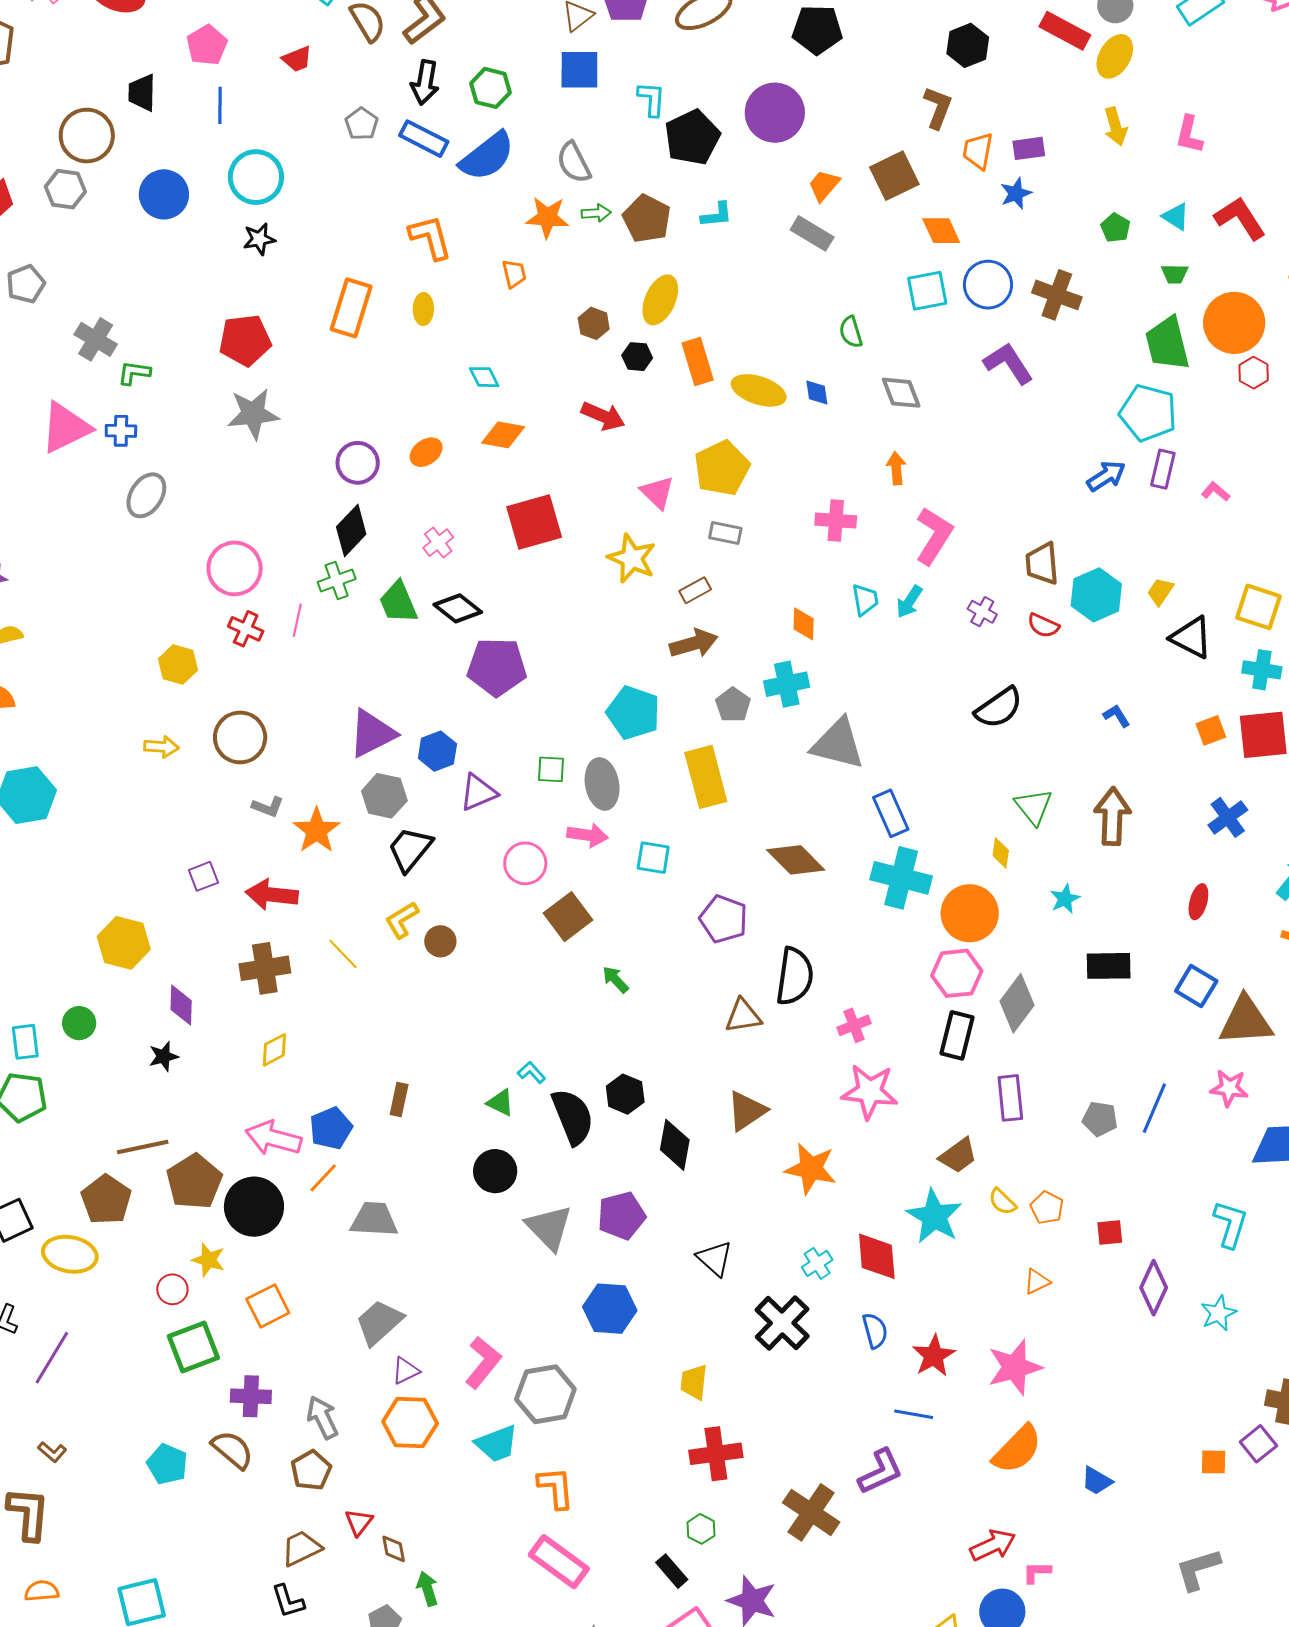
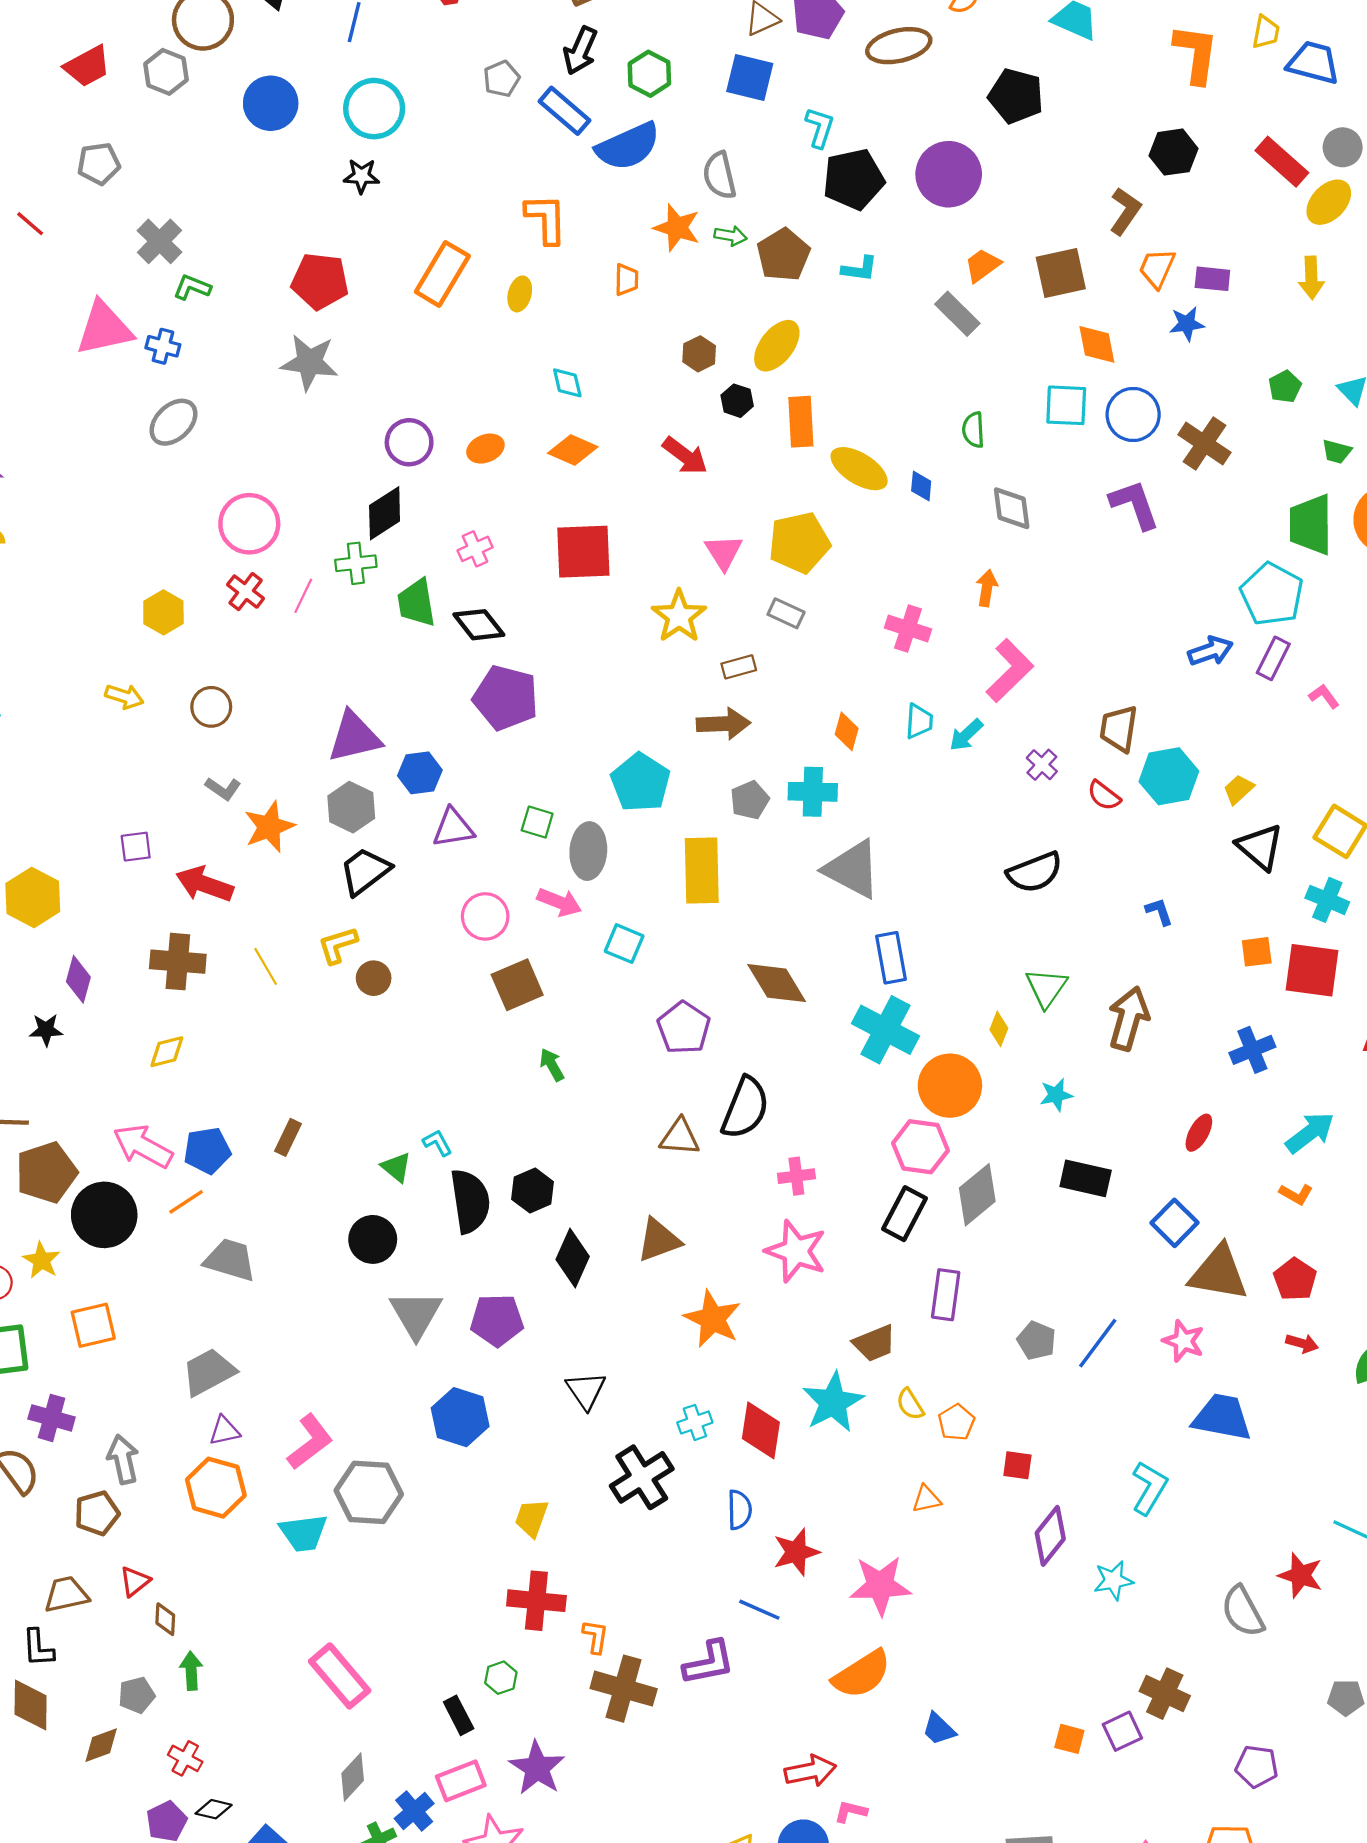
brown circle: (240, 737) -> (211, 707), size x0.7
orange L-shape: (556, 1488) -> (595, 1637), moved, size x0.7
brown cross: (811, 1512) -> (624, 1689), turned -32

